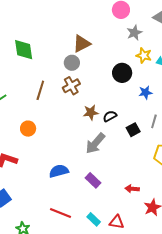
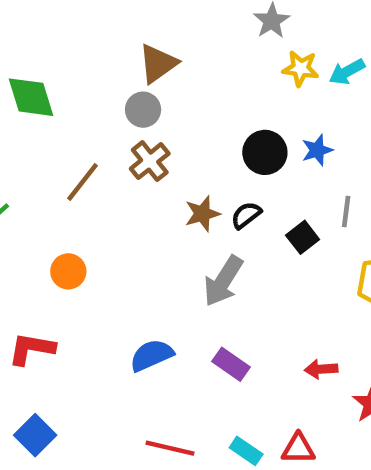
black circle: (122, 73) -> (265, 152), moved
brown line: (40, 90) -> (82, 182), turned 30

